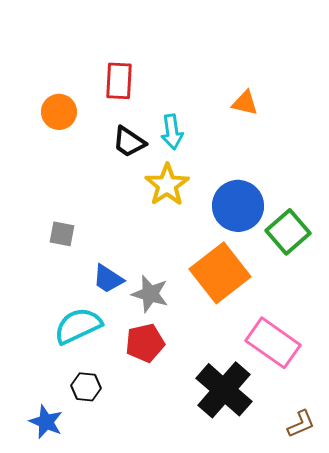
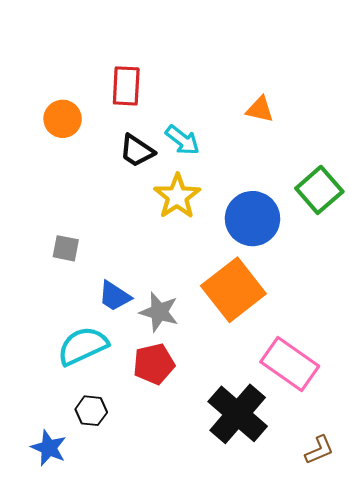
cyan arrow: (172, 132) -> (182, 140), turned -44
green square: (288, 232) -> (319, 190), moved

